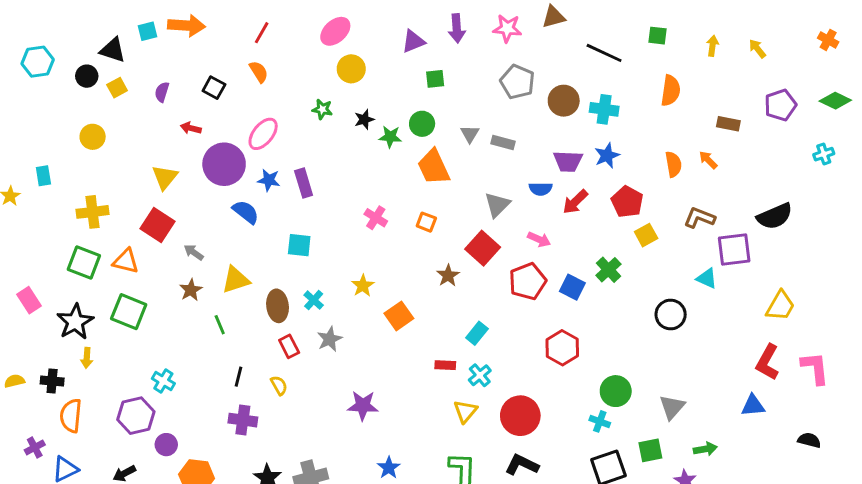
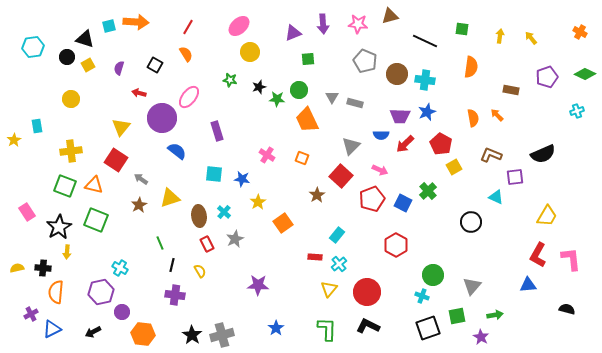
blue star: (269, 180) -> (242, 179), moved
purple square: (734, 249) -> (515, 177), size x0.7
green line: (220, 325) -> (160, 243), moved

